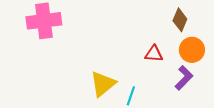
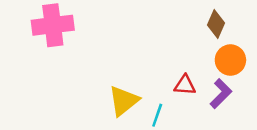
red triangle: (154, 54) -> (185, 85), moved

